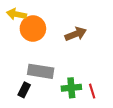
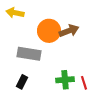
orange circle: (33, 29) -> (49, 31), moved
gray rectangle: (41, 71) -> (29, 54), moved

